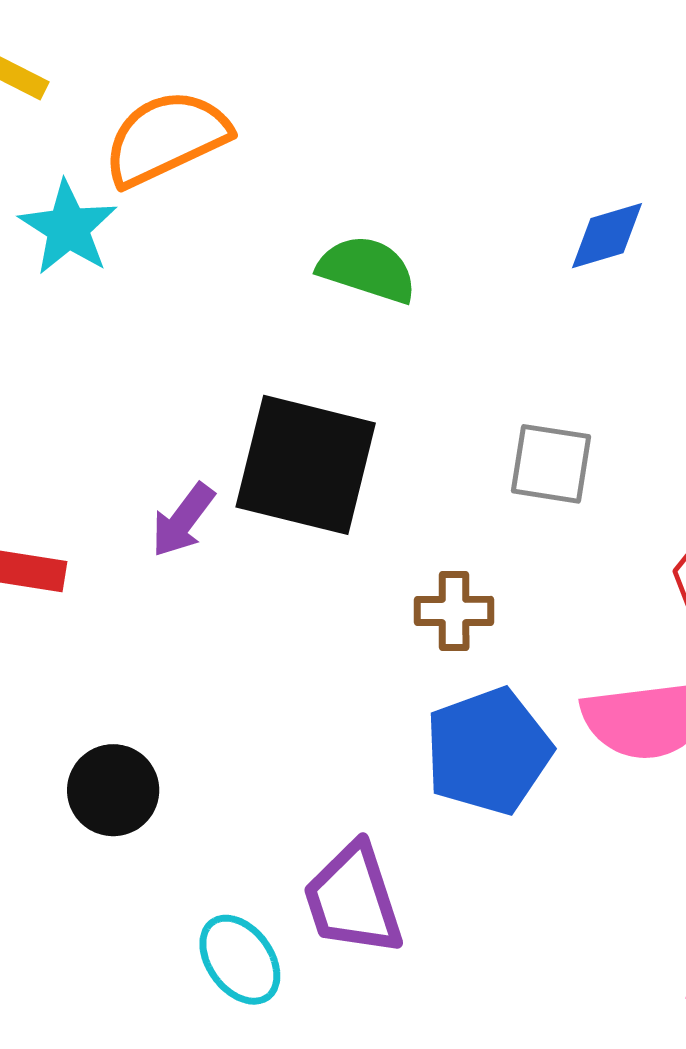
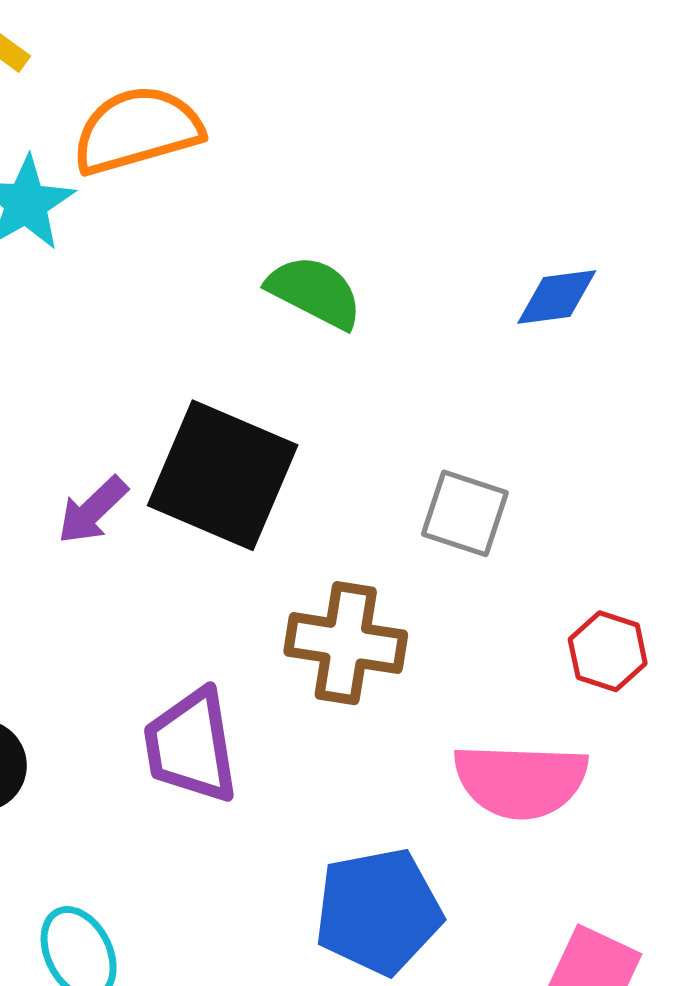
brown cross: (454, 611) -> (346, 643), size x1.5
blue pentagon: (488, 751) -> (378, 911), moved
purple trapezoid: (353, 899) -> (191, 746), moved

